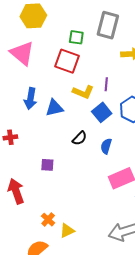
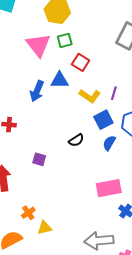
green square: (76, 37) -> (65, 40), moved, turned -35
red square: (67, 61) -> (81, 62), size x0.7
blue triangle: (54, 108) -> (60, 80), moved
blue semicircle: (106, 146) -> (109, 143), moved

